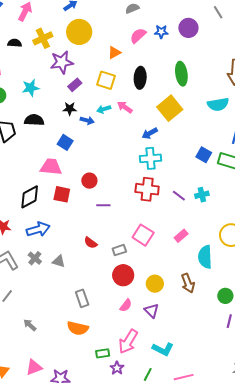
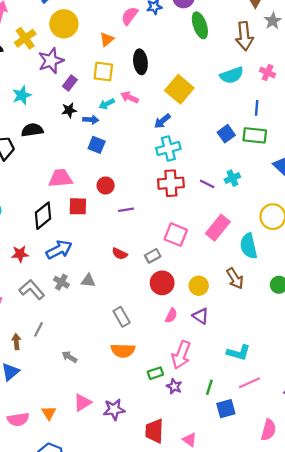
green ellipse: (181, 74) -> (200, 25), moved
blue square: (65, 142) -> (97, 145), moved
blue square: (204, 155) -> (226, 134), turned 35
pink rectangle: (181, 236) -> (218, 228), size x1.6
cyan L-shape: (163, 349) -> (239, 353), moved

